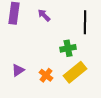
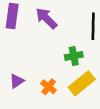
purple arrow: (44, 15) -> (46, 18), size x1.5

